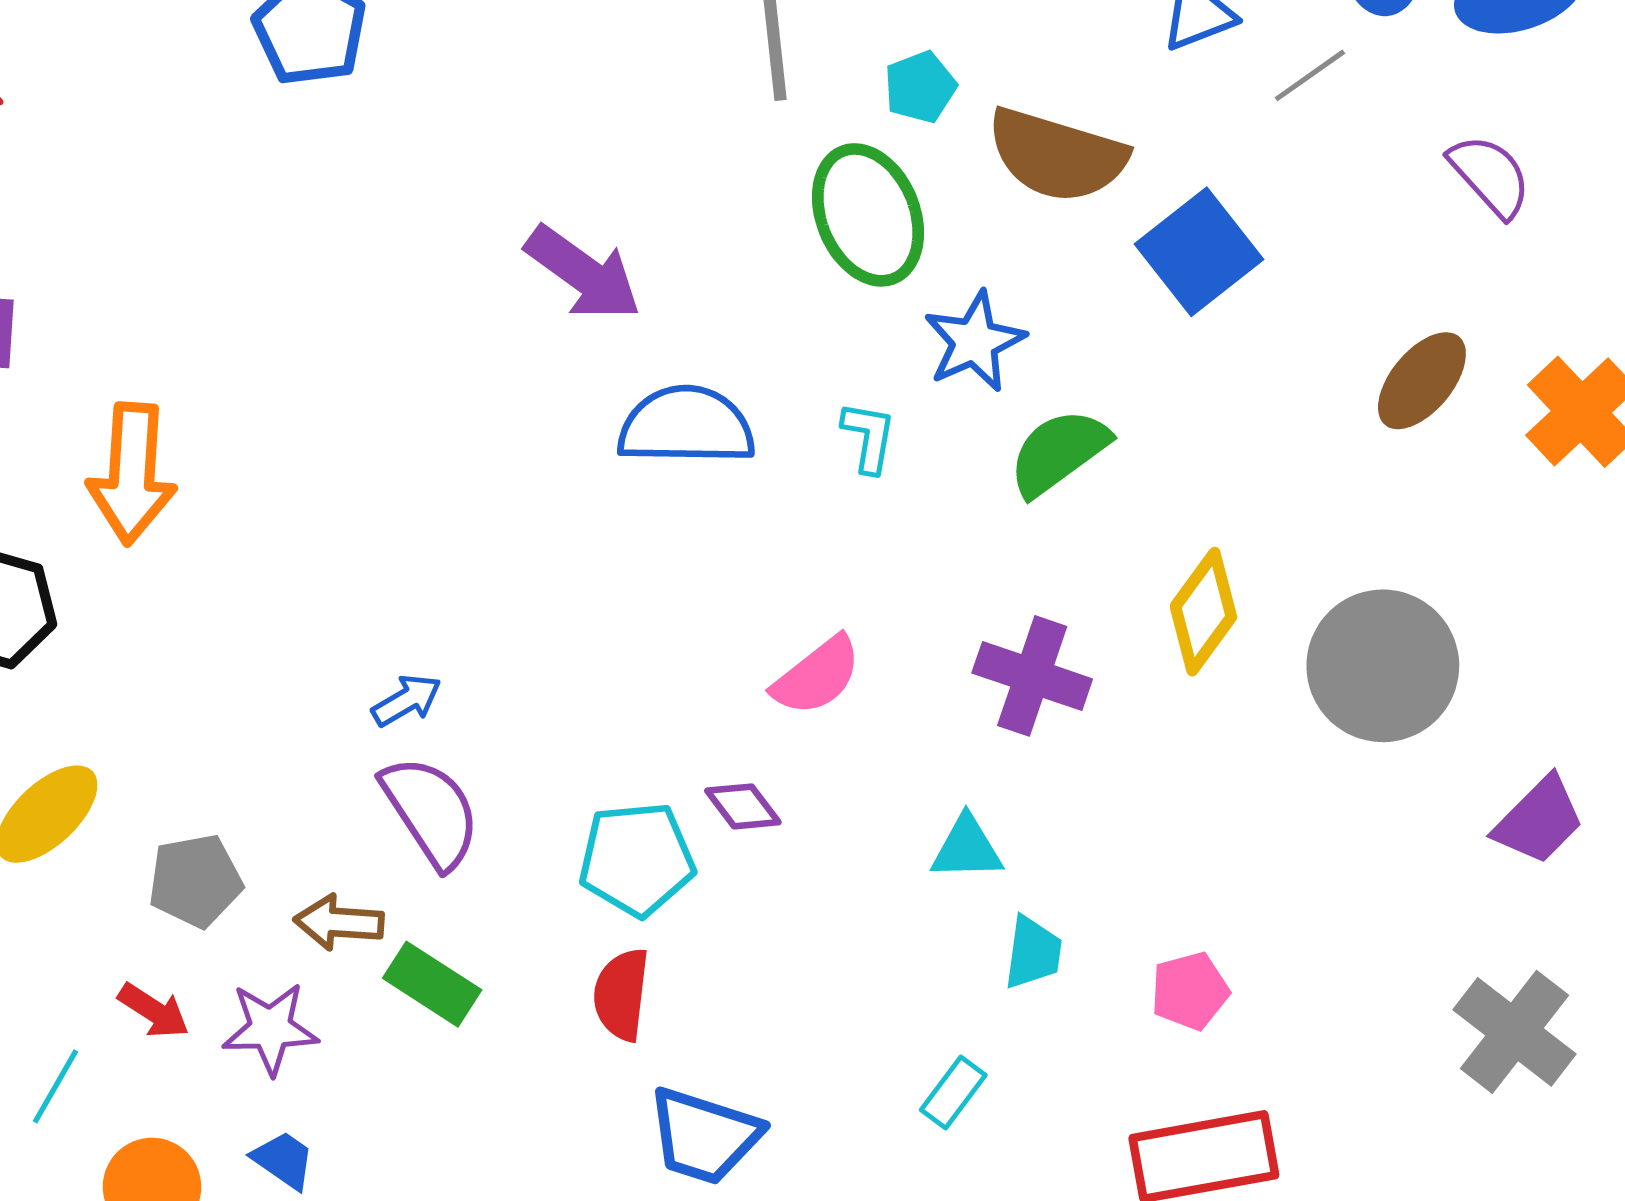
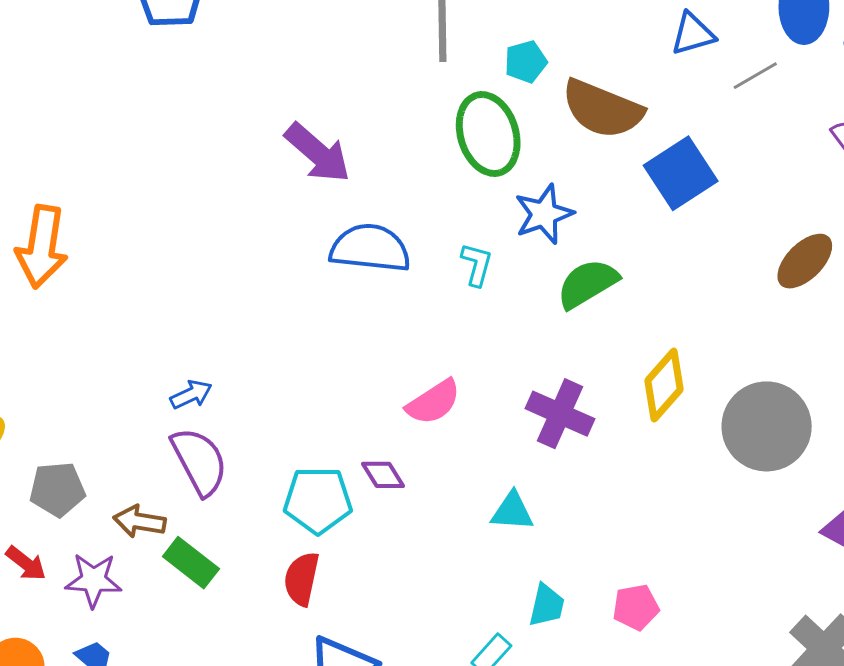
cyan trapezoid: (1033, 953) -> (547, 605), moved

